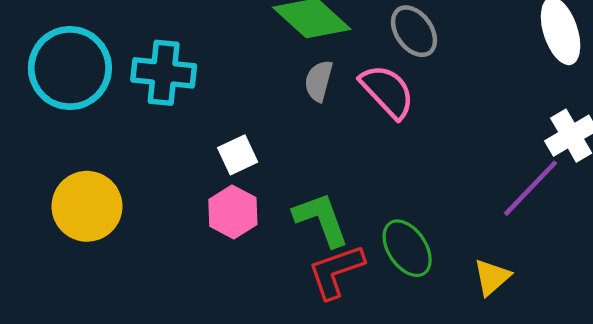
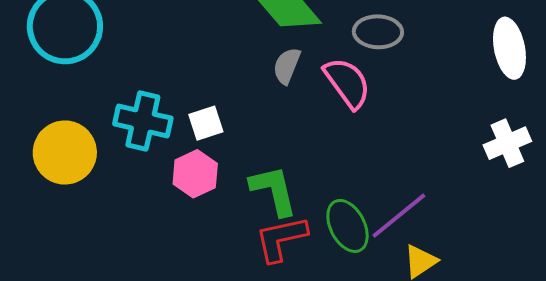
gray ellipse: (414, 31) -> (378, 32), turned -60
cyan cross: (164, 73) -> (143, 121), moved
purple line: (530, 188) -> (399, 216), moved

